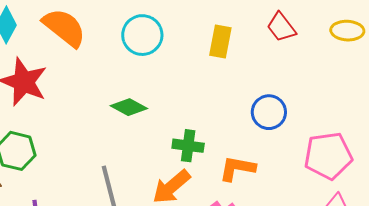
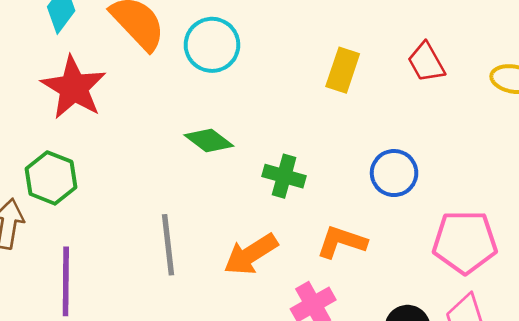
cyan circle: (142, 35) -> (212, 45), moved
green cross: (188, 146) -> (284, 176), moved

